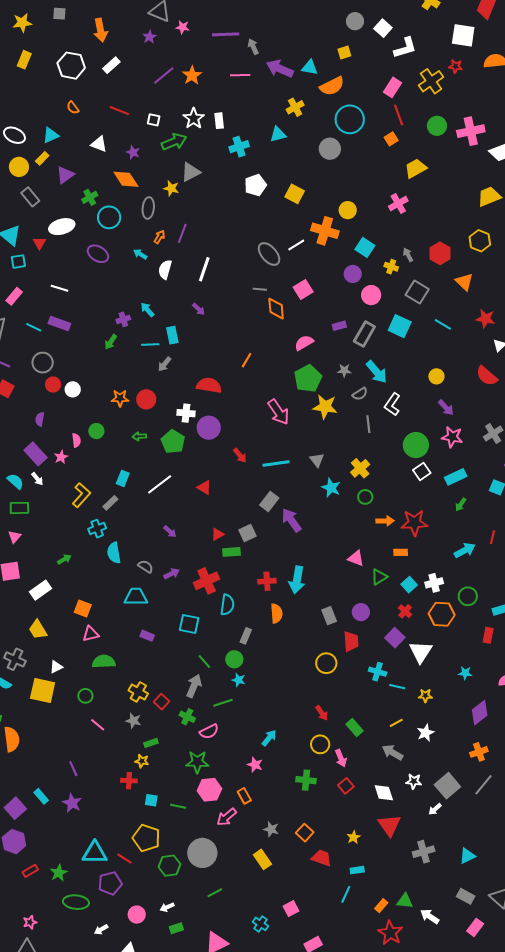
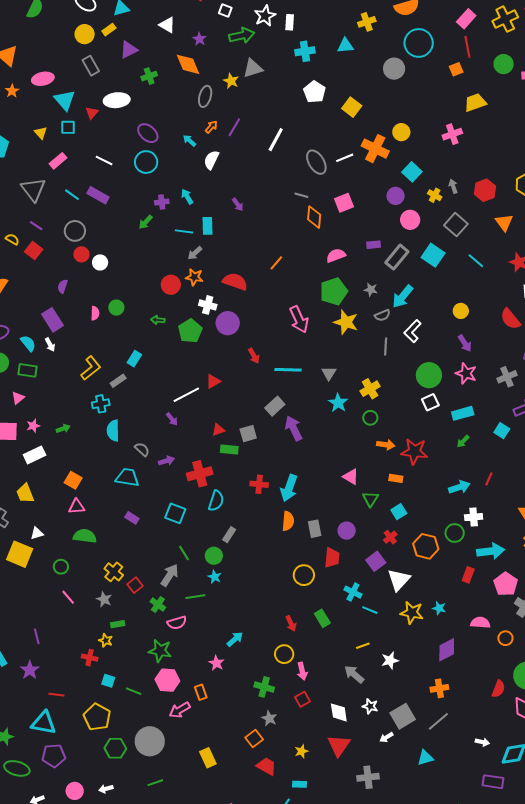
white pentagon: (255, 185) -> (315, 92), turned -30
cyan circle: (109, 217) -> (146, 162), moved
white line: (204, 269) -> (276, 140), moved
cyan arrow: (377, 372) -> (403, 296), turned 70
orange star: (120, 398) -> (194, 277), moved
pink star: (61, 457) -> (33, 426), moved
white line: (160, 484) -> (186, 395), moved
red triangle: (204, 488) -> (213, 381), turned 49
green triangle: (379, 577) -> (371, 499), turned -36
white cross: (434, 583) -> (474, 517), moved
orange semicircle: (277, 613) -> (288, 521), moved
yellow star: (425, 696) -> (412, 613), moved, size x1.6
green rectangle: (355, 727) -> (322, 618), moved
gray star: (271, 829) -> (269, 718), moved
cyan triangle: (467, 856) -> (425, 758), moved
red line: (124, 859) -> (56, 695), moved, turned -35

